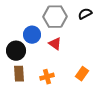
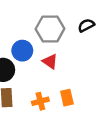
orange rectangle: (82, 74) -> (67, 98), moved, turned -48

